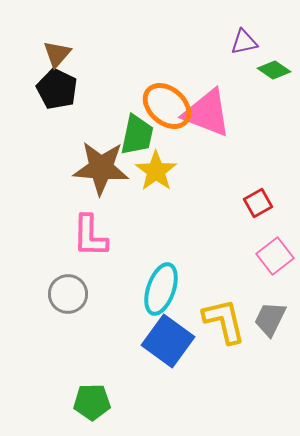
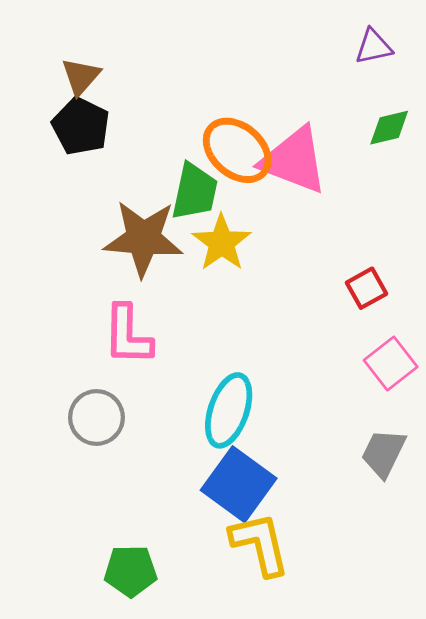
purple triangle: (244, 42) -> (374, 47), moved
green diamond: (274, 70) -> (389, 128), moved, turned -48
yellow L-shape: (224, 321) -> (260, 544), moved

